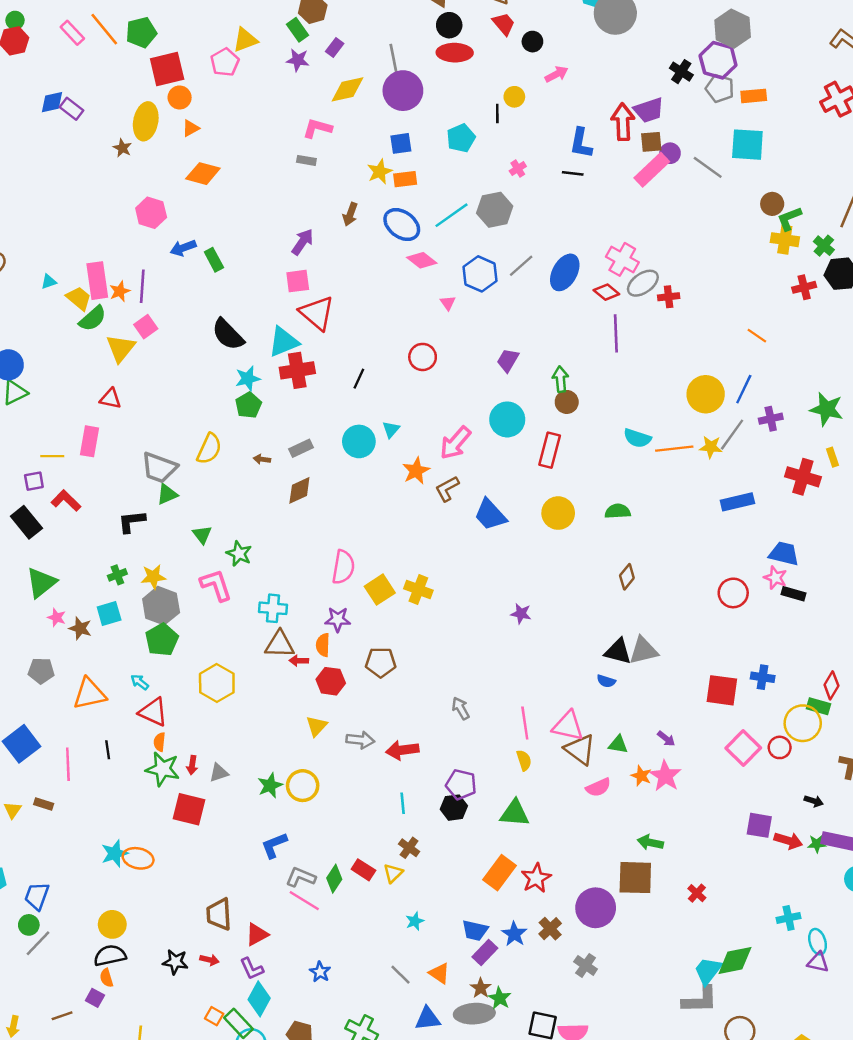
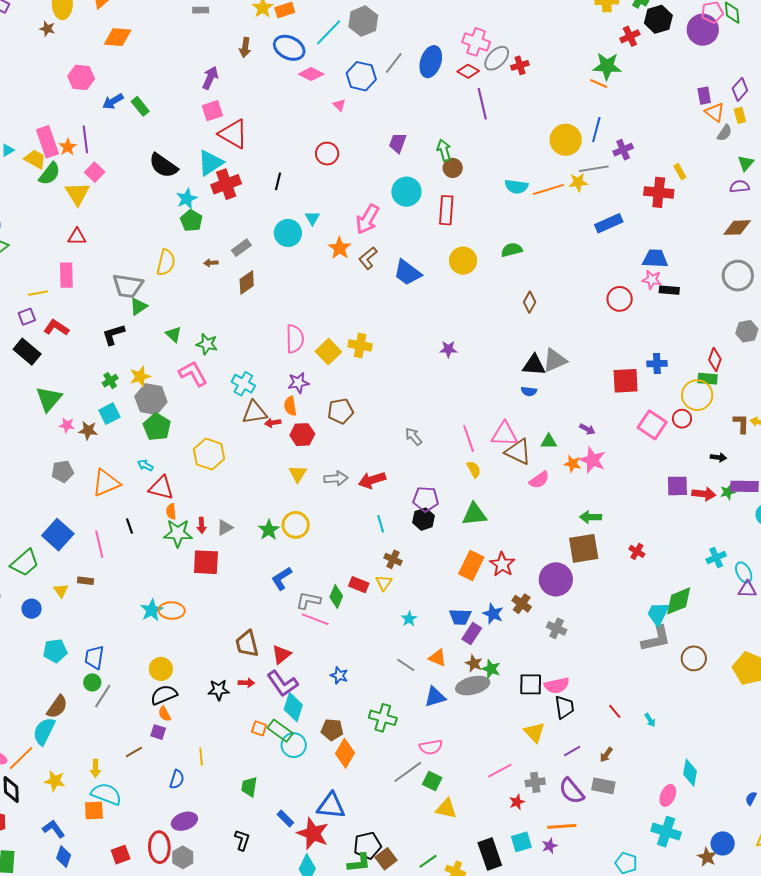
green star: (827, 409) -> (607, 66), moved
gray line: (732, 435) -> (594, 169), turned 56
cyan cross: (273, 608) -> (243, 384), turned 35
purple L-shape: (252, 969) -> (282, 683), size x1.5

